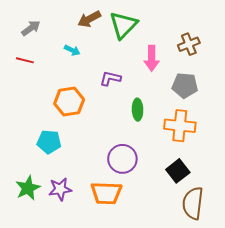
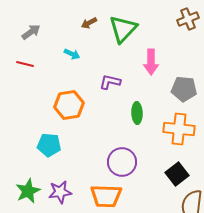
brown arrow: (89, 19) -> (89, 23), size x0.7
brown cross: (189, 44) -> (188, 19), moved

